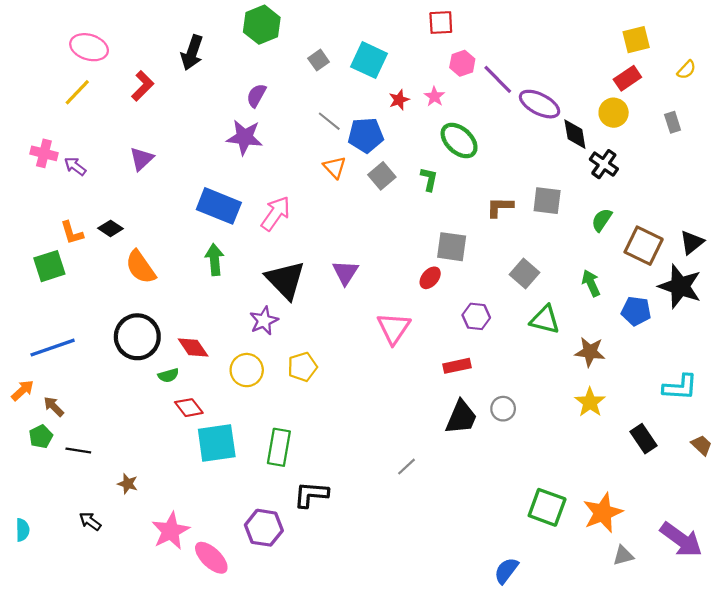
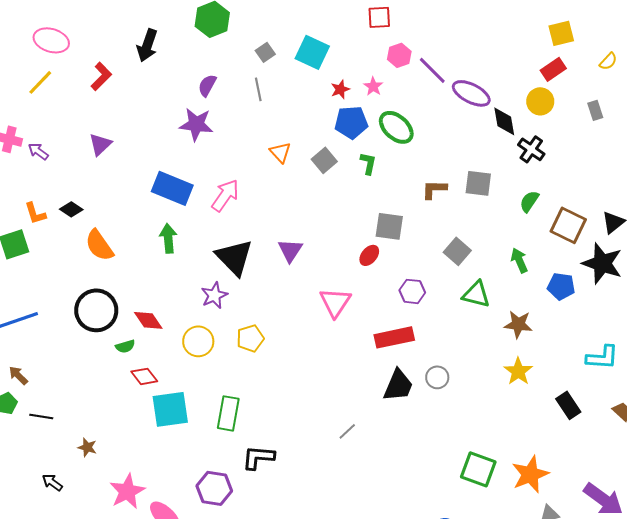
gray line: (329, 121) -> (258, 89), moved, turned 40
blue pentagon: (366, 135) -> (351, 122), moved
red rectangle: (457, 366) -> (394, 337), size x1.5

